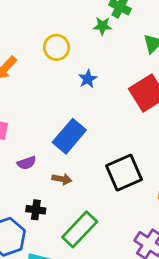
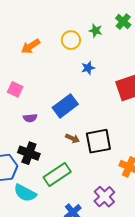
green star: (102, 26) -> (96, 31), moved
brown arrow: (62, 179) -> (73, 138), moved
black cross: (36, 210) -> (29, 153), size x1.5

